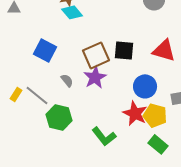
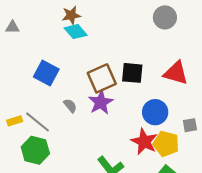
yellow rectangle: (16, 94) -> (15, 121), turned 40
green hexagon: (59, 117) -> (35, 150), moved

